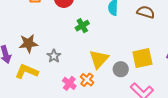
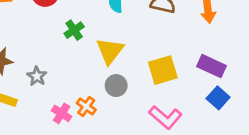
yellow triangle: (99, 59) -> (110, 51), moved
gray circle: (121, 69) -> (116, 86), moved

